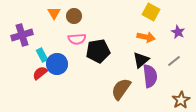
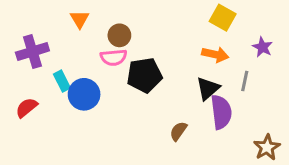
brown circle: (74, 16) -> (119, 35), moved
gray line: (174, 61) -> (245, 81), moved, turned -40
red semicircle: (40, 73) -> (27, 108), moved
brown semicircle: (121, 89) -> (178, 131), size x0.6

